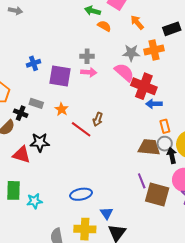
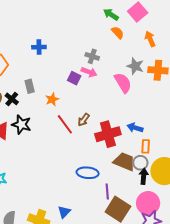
purple square: (60, 76) -> (74, 78), moved, size x0.6
red cross: (144, 86) -> (108, 134), moved, turned 35
gray rectangle: (36, 103) -> (30, 86), turned 40
blue arrow: (154, 104) -> (135, 128), moved
black cross: (21, 113) -> (12, 99), moved
blue ellipse: (81, 194) -> (88, 173), moved

